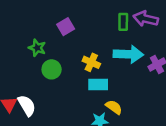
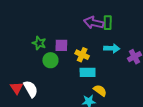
purple arrow: (146, 19) -> (94, 23), moved
purple square: (66, 27) -> (61, 45), moved, turned 32
cyan arrow: (128, 54) -> (112, 48), size x0.7

